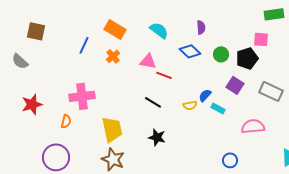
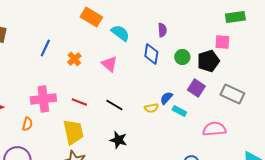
orange rectangle: (115, 29) -> (91, 17), moved
blue diamond: (190, 51) -> (151, 54), turned 55
pink triangle: (148, 61) -> (109, 64), turned 30
red line: (164, 75) -> (79, 102), moved

